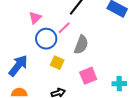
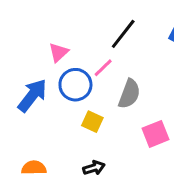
blue arrow: (18, 66) -> (32, 95), moved
pink square: (88, 76) -> (155, 134), moved

